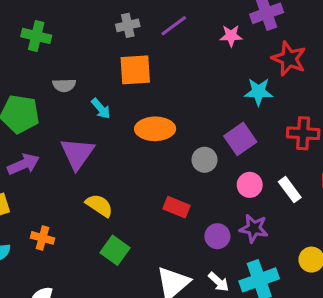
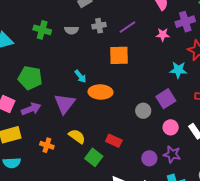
orange square: (135, 70) -> (119, 55), moved
gray semicircle: (64, 85) -> (71, 30), moved
orange ellipse: (155, 129) -> (101, 92), moved
red rectangle: (176, 207) -> (114, 141), moved
orange cross: (42, 238) -> (47, 145), moved
green square: (115, 250) -> (94, 157), moved

